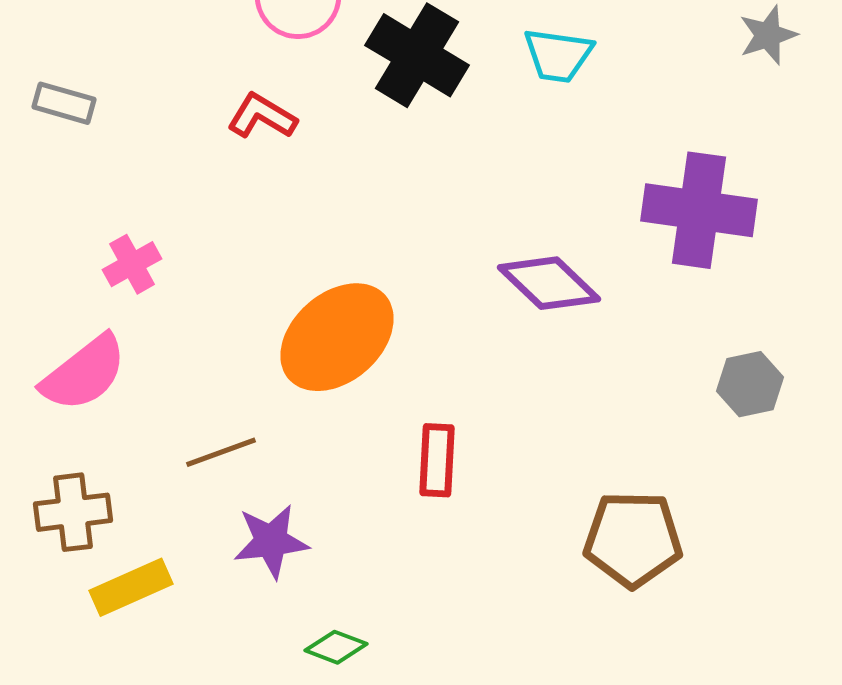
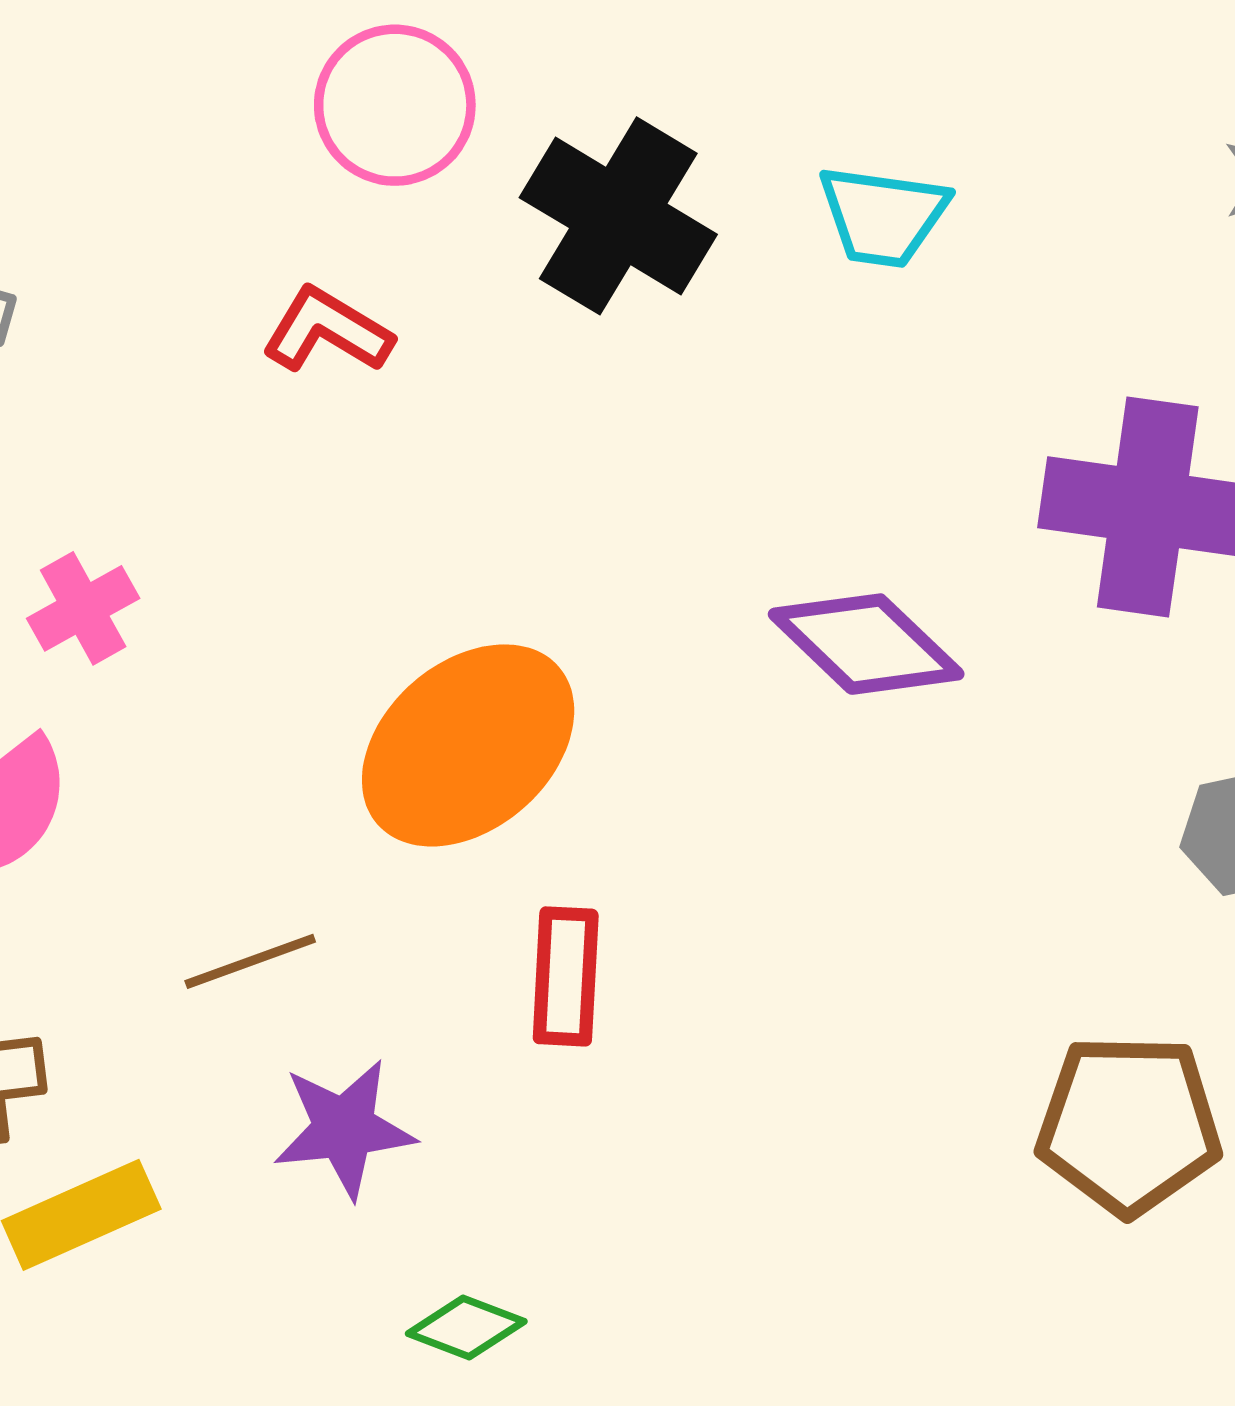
red rectangle: (437, 460) -> (566, 976), moved
brown pentagon: (633, 539) -> (1129, 1125), moved

